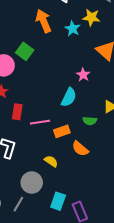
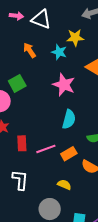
orange arrow: (44, 21) -> (30, 50), size x0.7
green square: (25, 51) -> (17, 83), turned 36
pink star: (83, 75) -> (64, 85), moved, size x1.6

